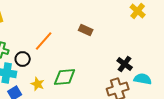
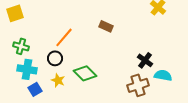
black circle: (23, 59) -> (55, 58), moved
green diamond: (65, 77) -> (85, 73), turned 50

